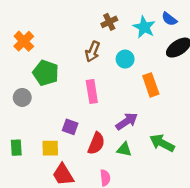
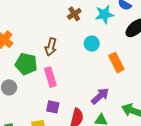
cyan star: (144, 27) -> (104, 14), turned -30
brown arrow: (93, 52) -> (51, 47), moved
pink rectangle: (92, 91) -> (50, 77), moved

